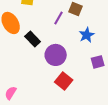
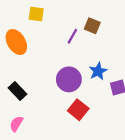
blue star: (87, 35) -> (98, 71), moved
black rectangle: (33, 39) -> (18, 91), moved

